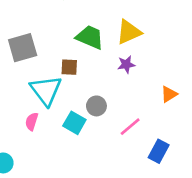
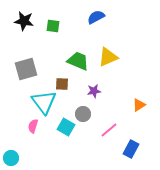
purple star: (126, 64) -> (94, 91), moved

